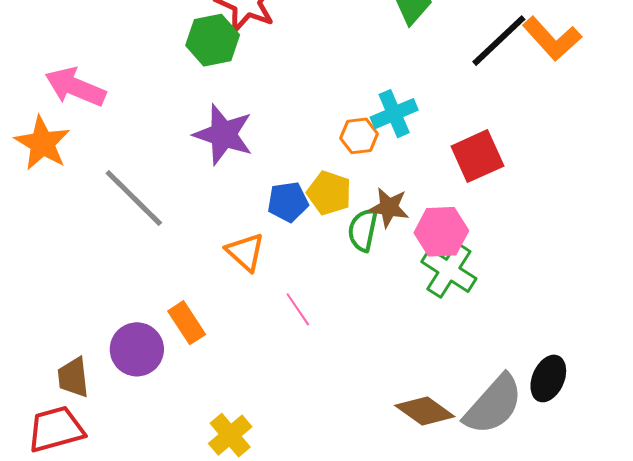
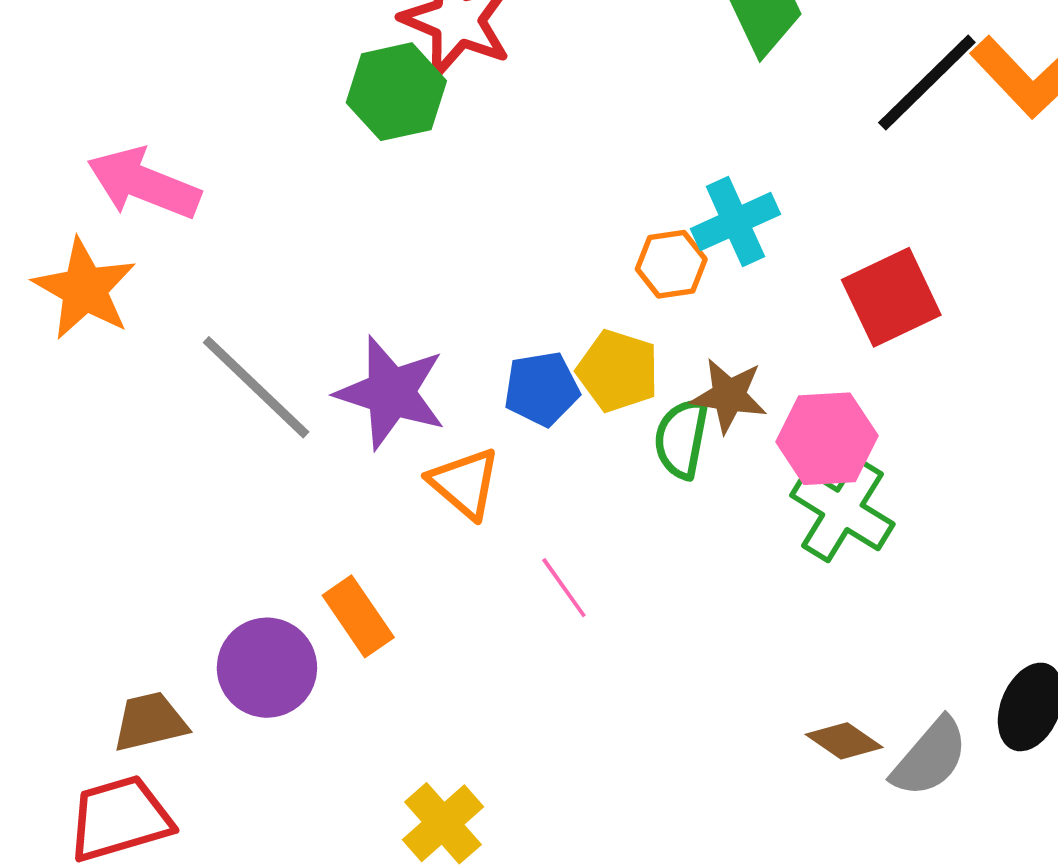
purple star: (223, 134) -> (391, 393), moved
brown trapezoid: (73, 377) -> (150, 722), turned 84
gray semicircle: (493, 405) -> (930, 757), size x0.7
brown diamond: (425, 411) -> (844, 741), moved, size x0.7

